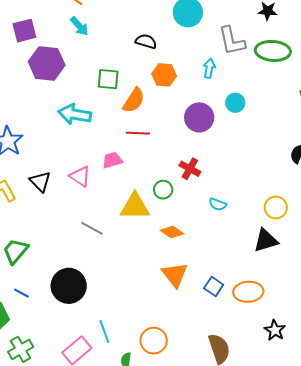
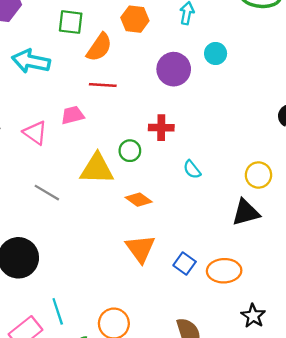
red cross: (190, 169) -> (161, 128), turned -30
cyan semicircle: (218, 204) -> (192, 169), turned 30

